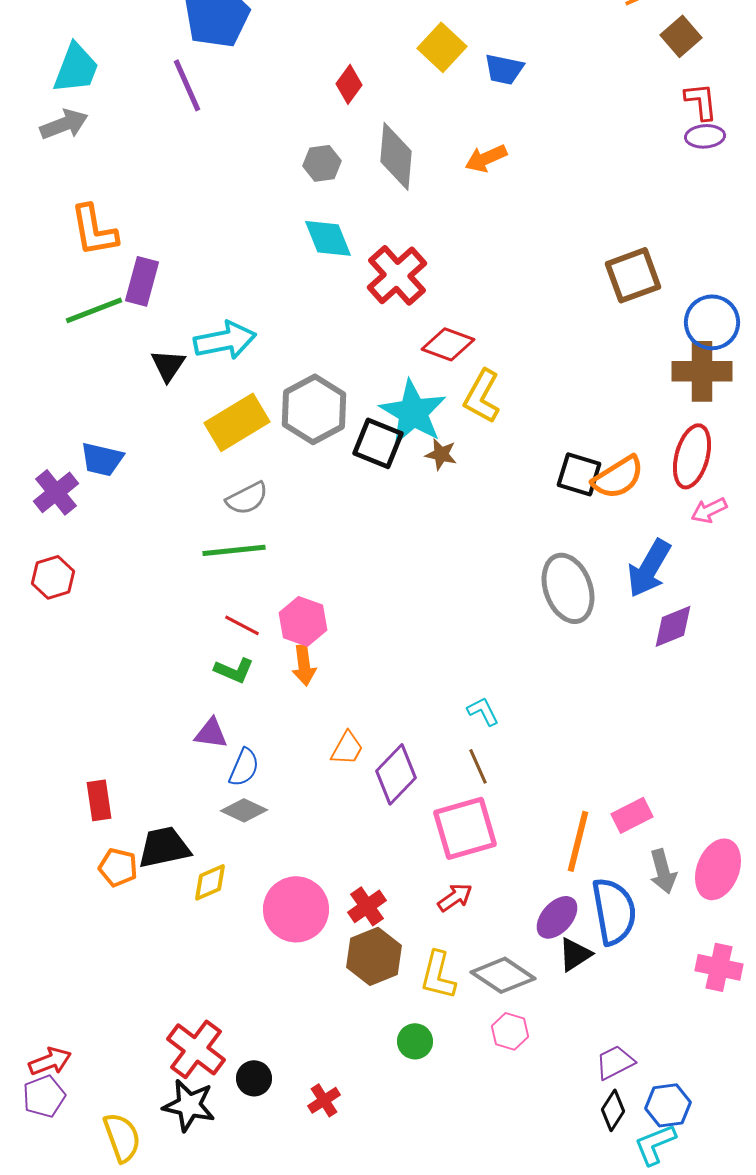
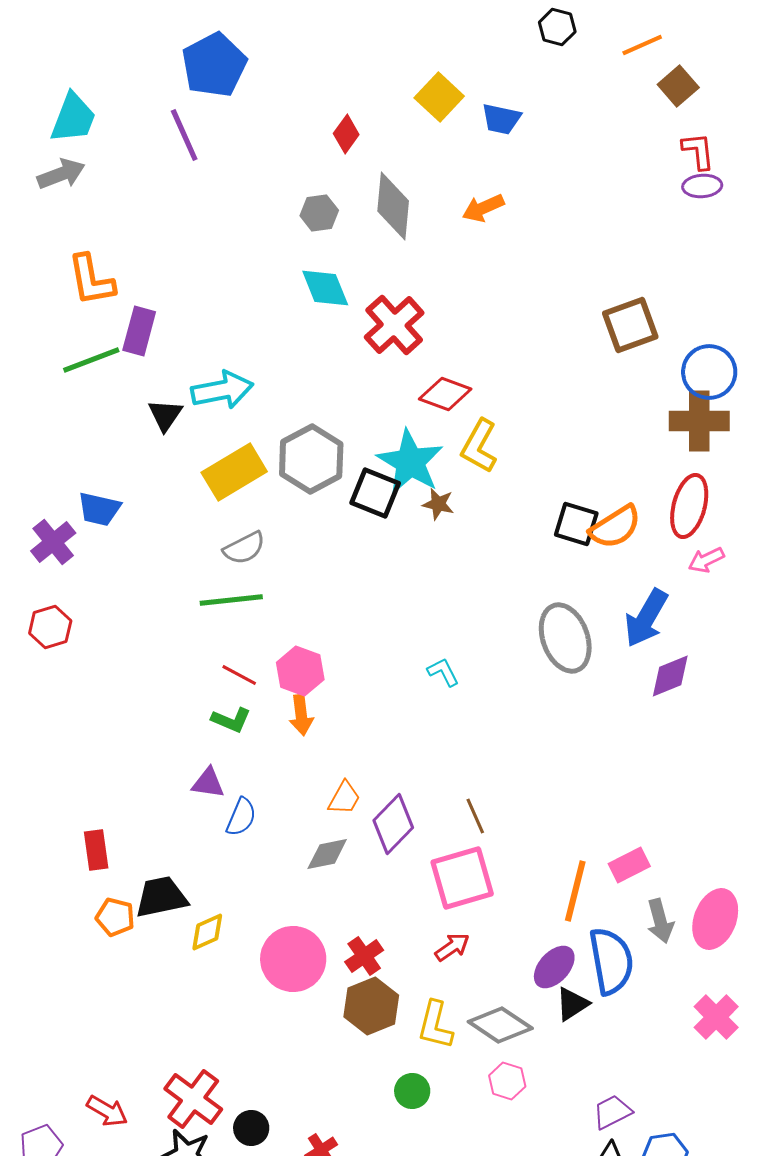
cyan L-shape: (483, 711) -> (443, 672), moved
gray diamond: (244, 810) -> (327, 854), moved, turned -36
pink cross: (719, 967) -> (716, 1017), turned 33
red arrow: (50, 1061) -> (107, 1111), moved, turned 51

